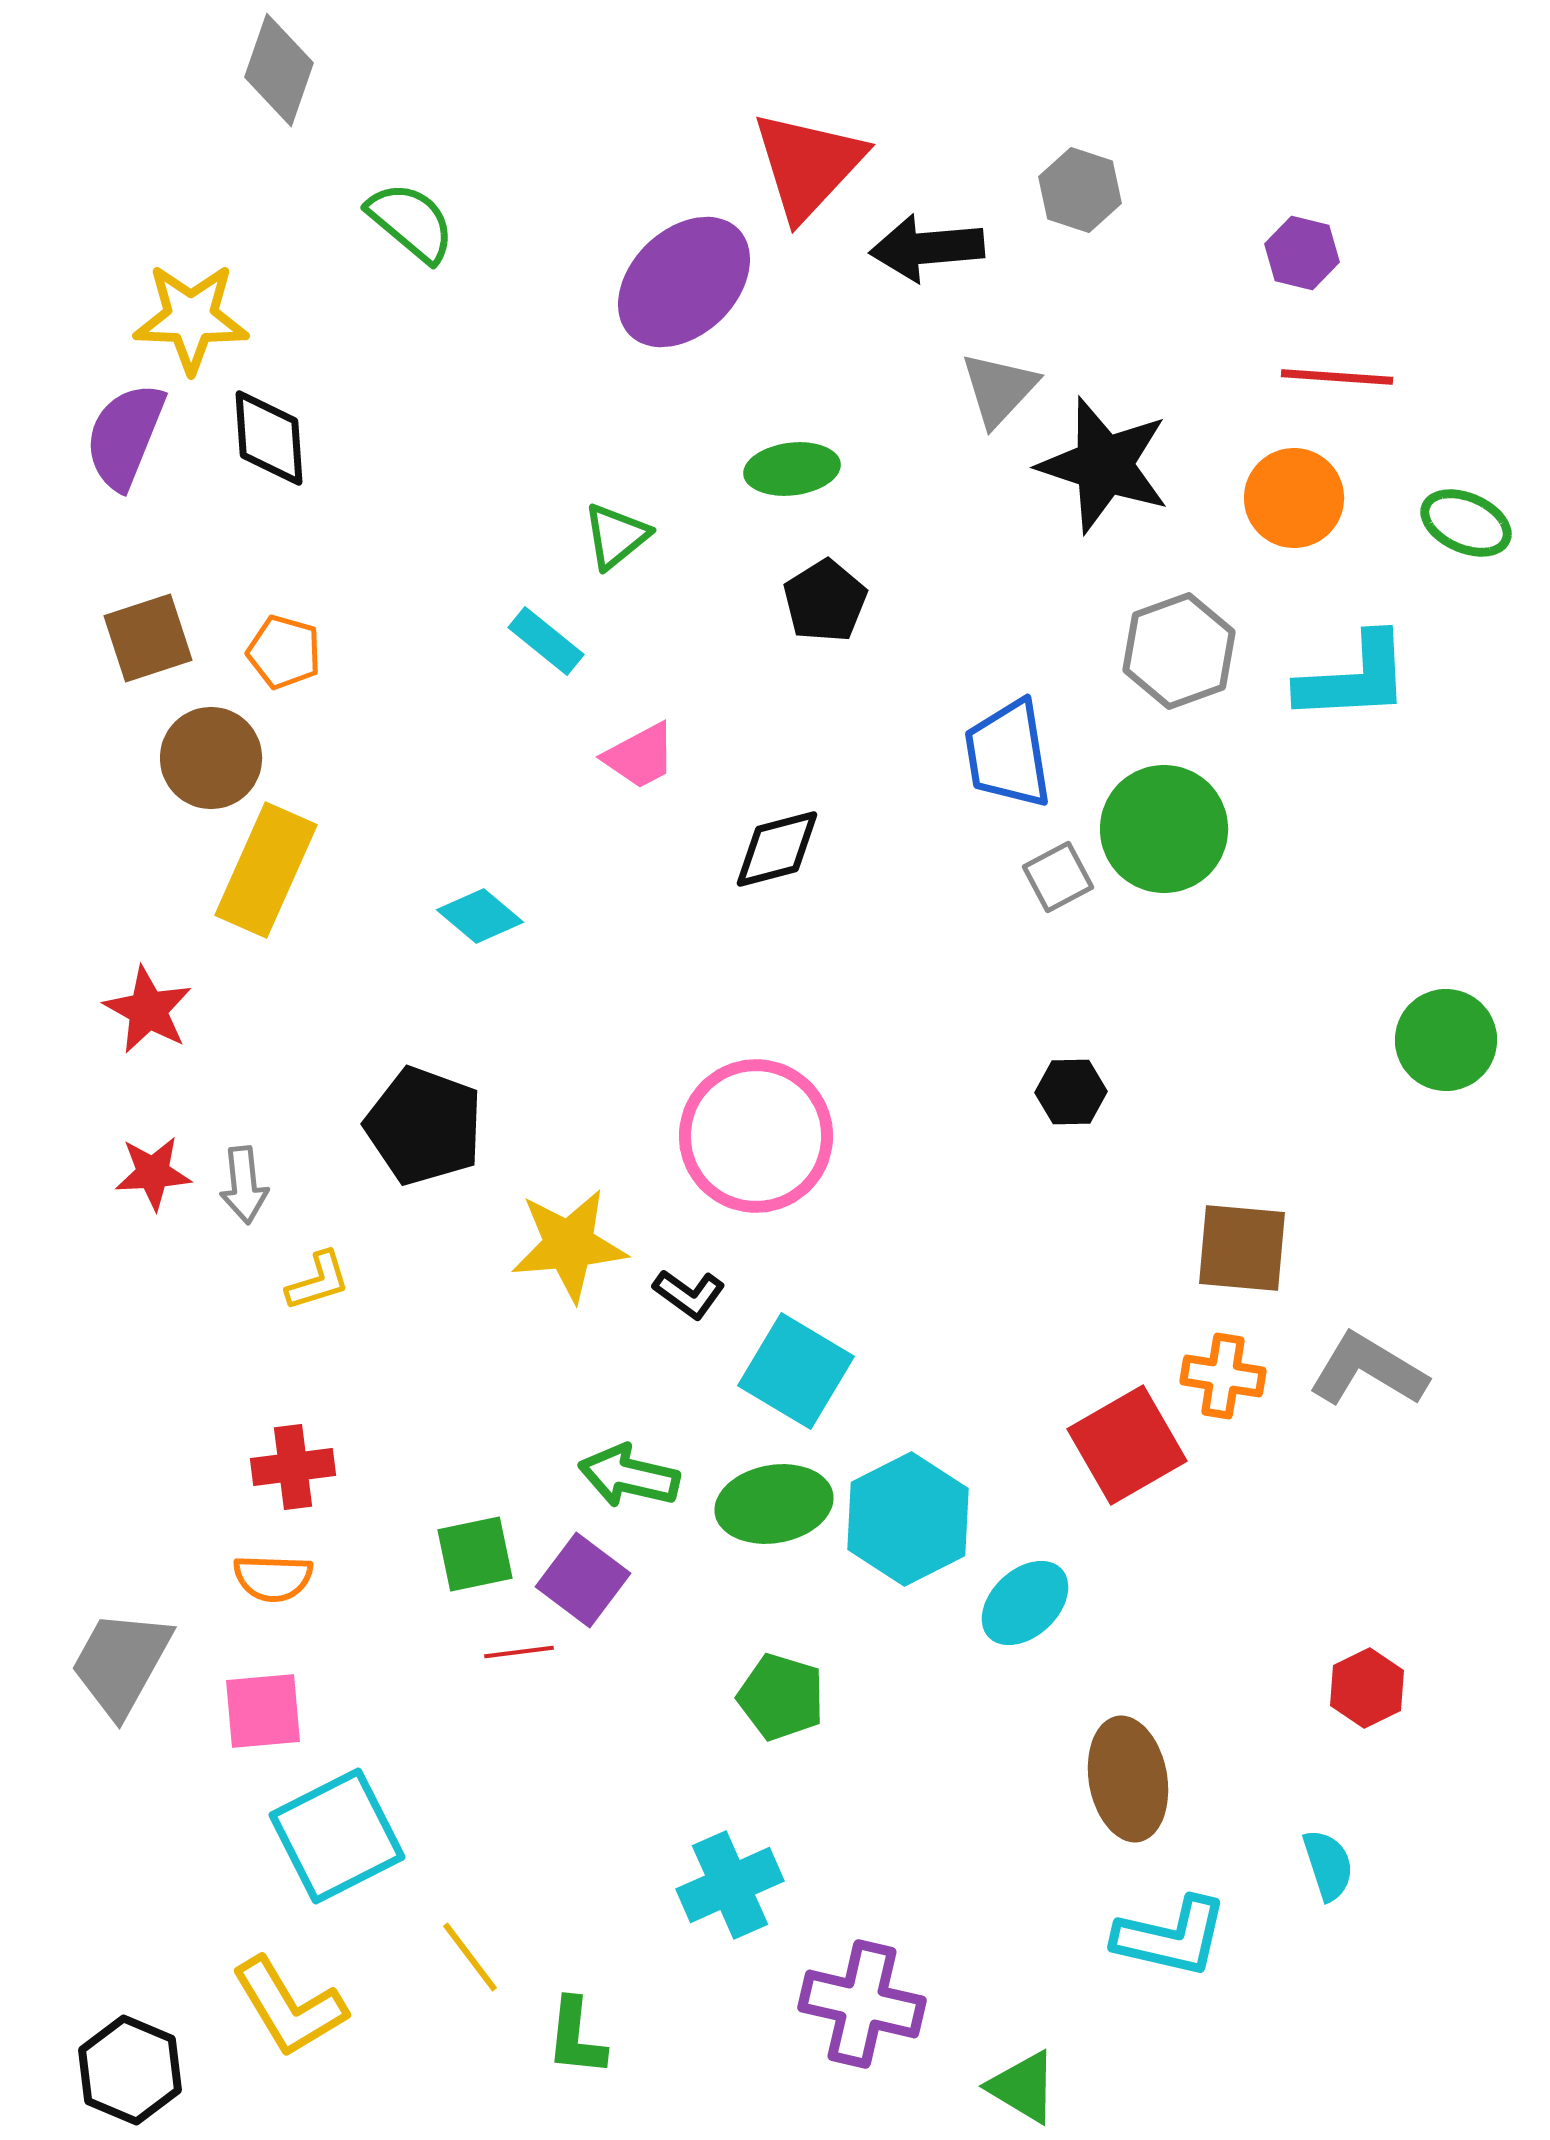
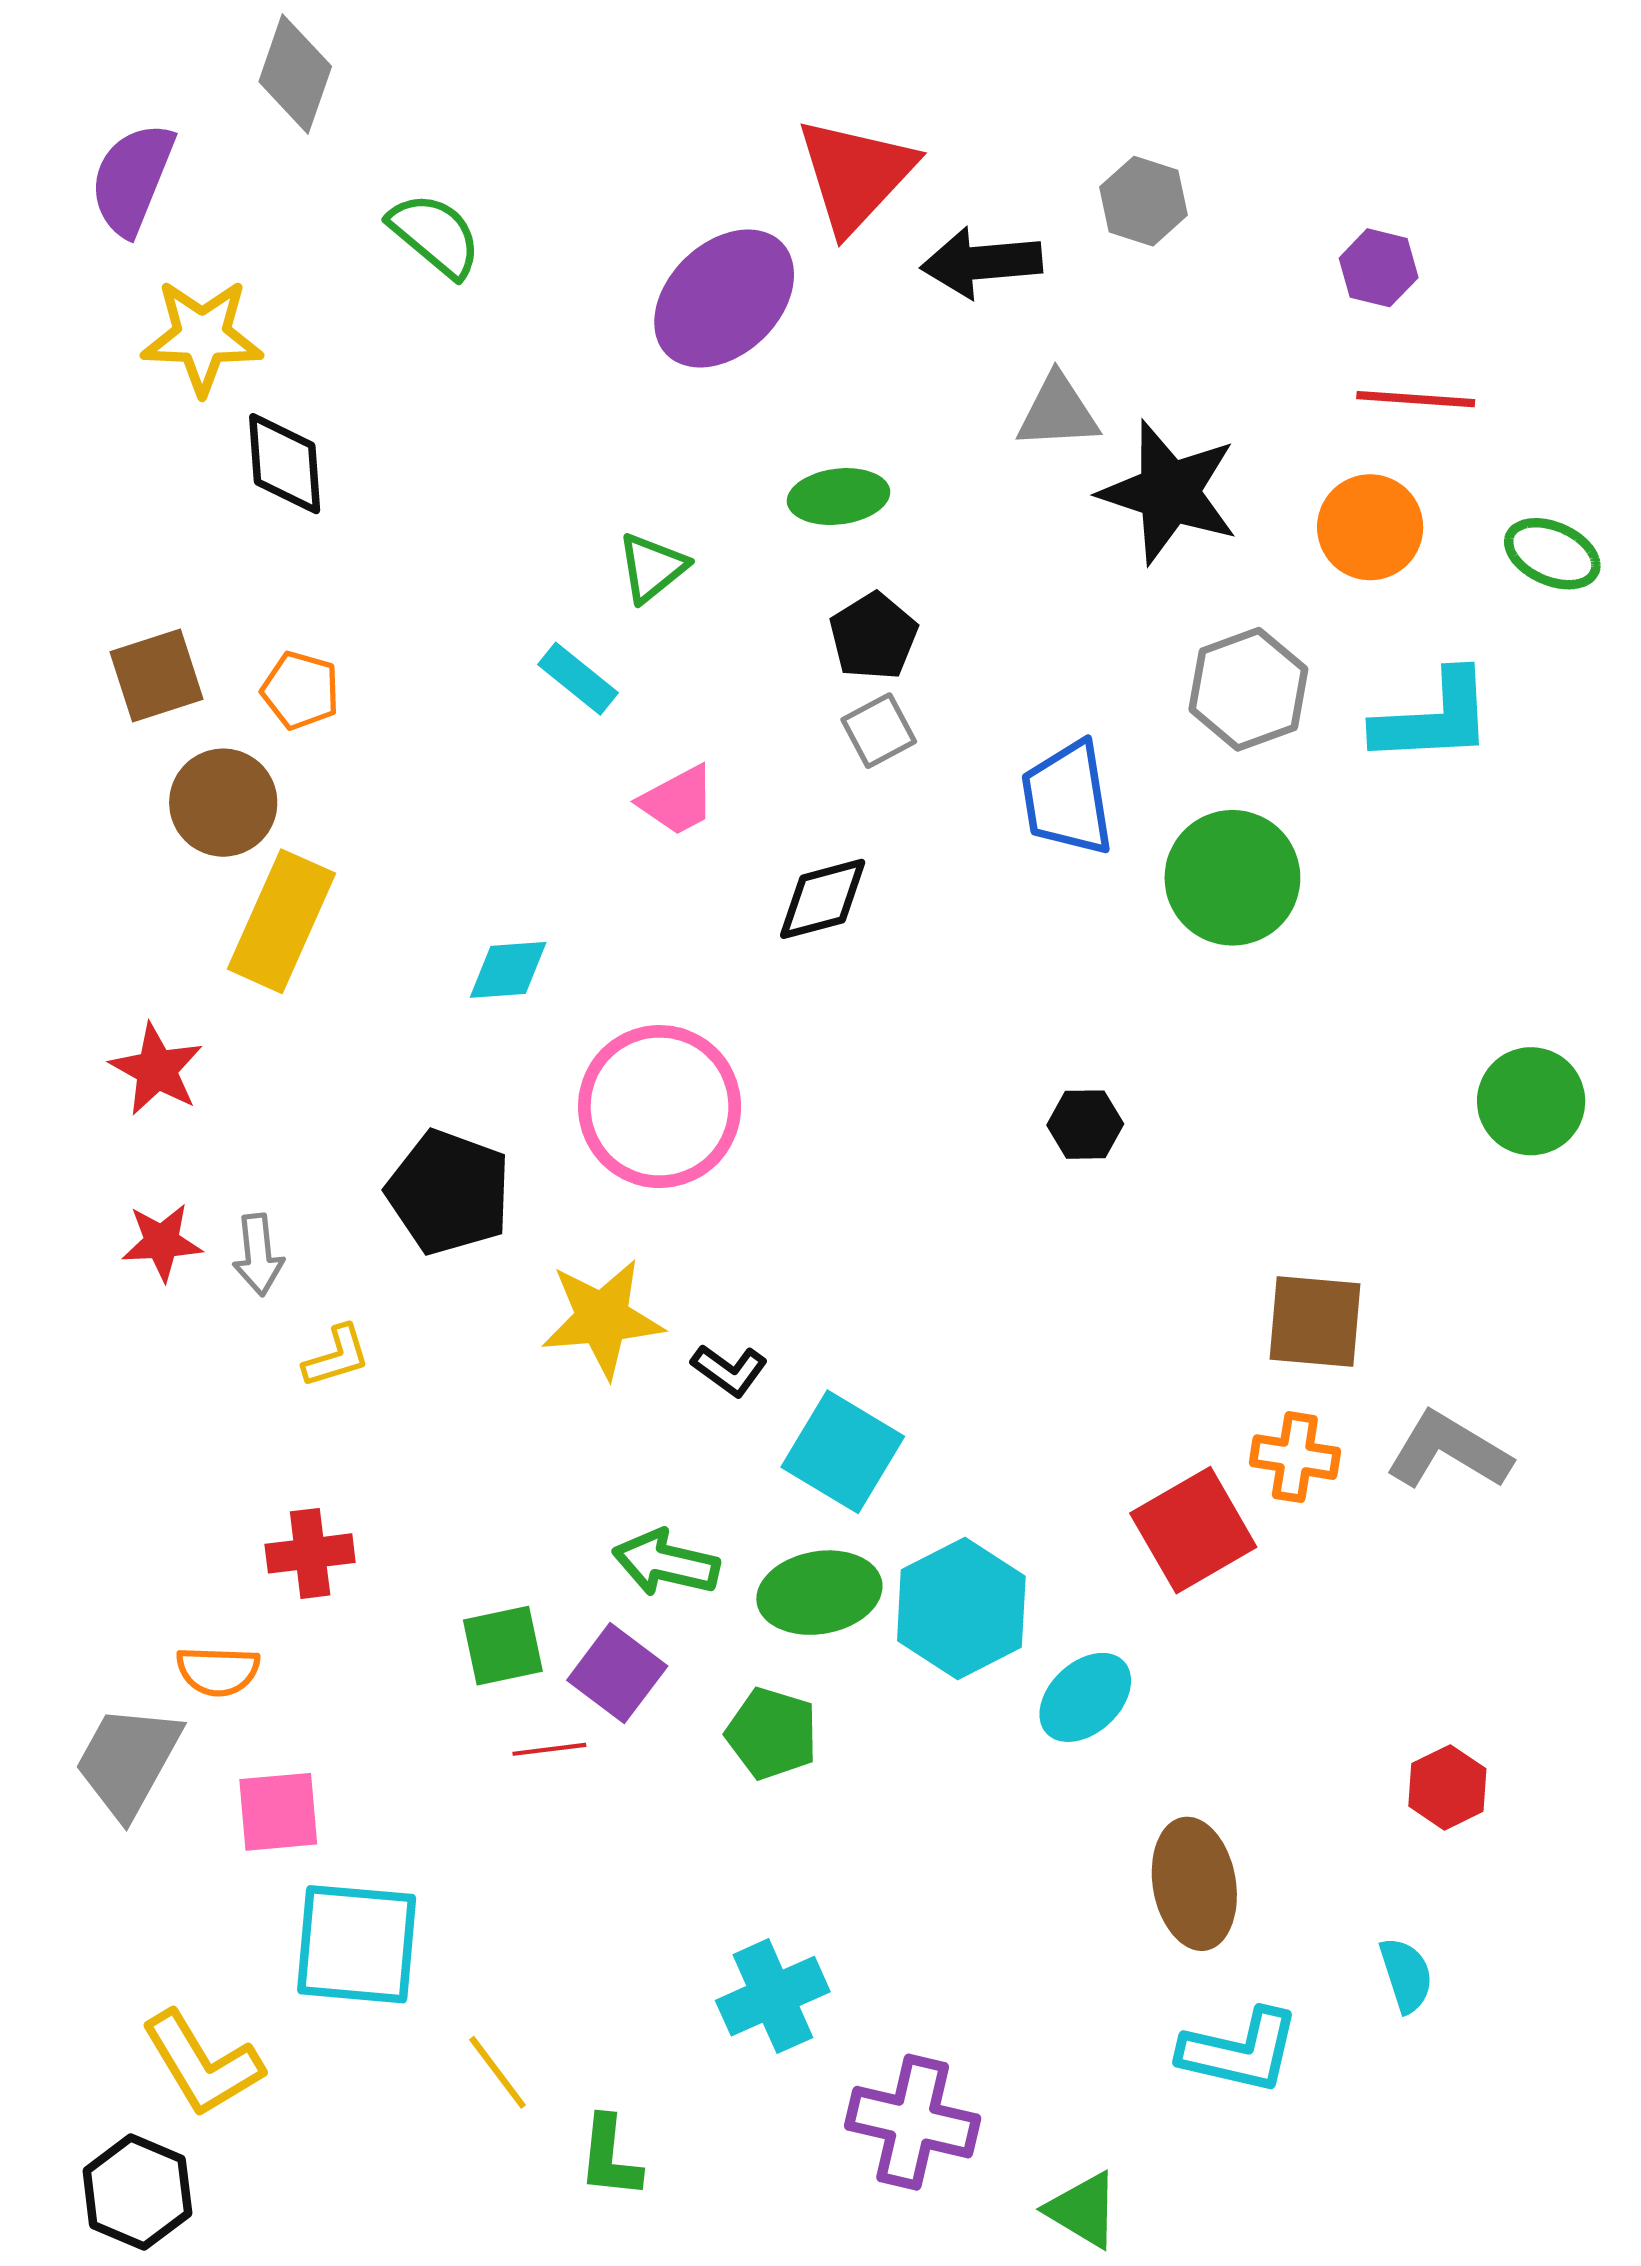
gray triangle: (999, 389) -> (1058, 412), turned 44
purple semicircle: (125, 436) -> (132, 179), moved
gray square: (1058, 877) -> (879, 731), moved
cyan diamond: (480, 916) -> (508, 970), turned -44
black hexagon: (1071, 1092) -> (1085, 1125), moved
pink circle: (756, 1136) -> (660, 1107), moved
orange semicircle: (273, 1578) -> (218, 1671), moved
green pentagon: (781, 1697) -> (772, 1733), moved
cyan square: (337, 1836) -> (357, 1944), turned 32
yellow L-shape: (289, 2007) -> (202, 2064), moved

